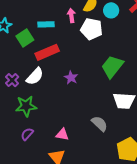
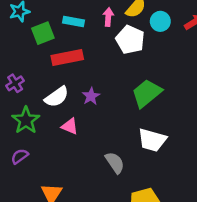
white semicircle: (35, 76) -> (57, 97), moved
green star: (26, 106) -> (26, 120), turned 30
pink triangle: (62, 134) -> (70, 126), moved

